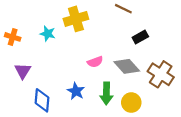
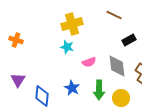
cyan star: (48, 34) -> (67, 47), moved
gray diamond: (127, 66) -> (117, 66), turned 35
purple triangle: (23, 71) -> (18, 80), moved

